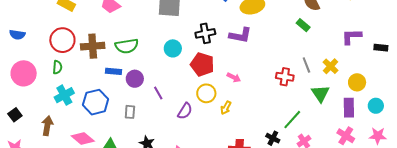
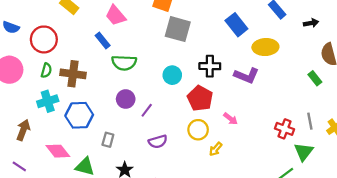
red circle: (62, 40) -> (44, 39), moved
brown cross: (93, 46) -> (73, 74), moved
blue rectangle: (114, 71) -> (103, 41), moved, turned 35
purple line: (158, 93) -> (147, 110), moved, turned 56
green triangle: (320, 94) -> (304, 152), moved
purple semicircle: (185, 111) -> (158, 142), moved, turned 30
gray rectangle: (130, 112) -> (108, 140), moved

